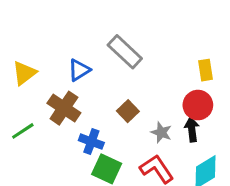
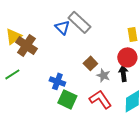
blue triangle: (79, 70) -> (62, 27), moved, turned -42
brown cross: (64, 108) -> (26, 45), moved
brown square: (128, 111) -> (90, 63), moved

